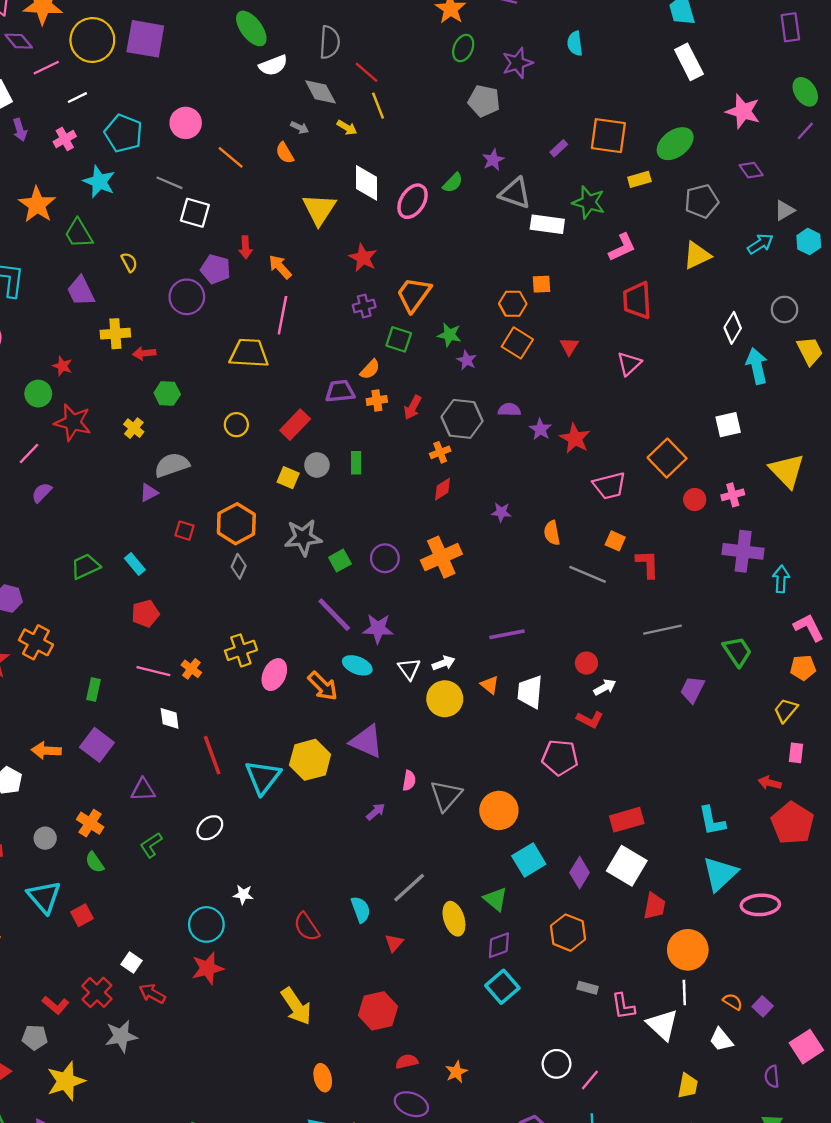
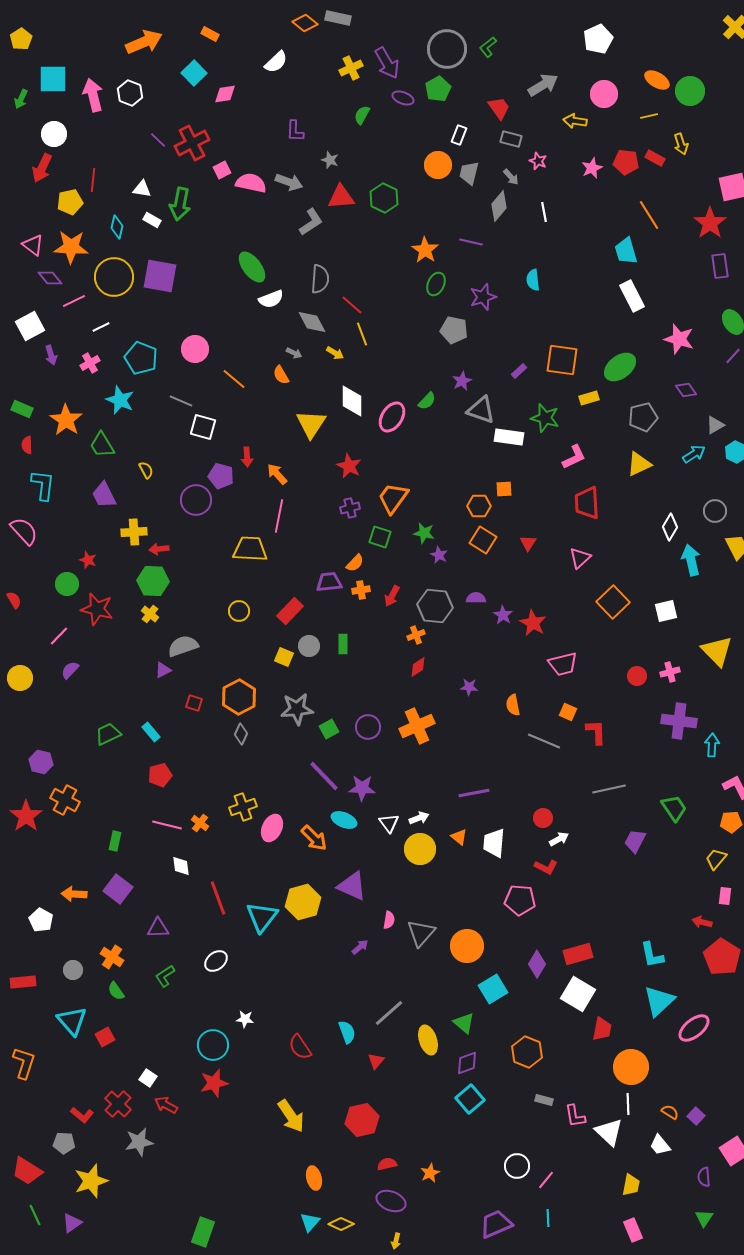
green hexagon: (167, 394) -> (153, 581), moved, size x1.4
orange square: (667, 458) -> (613, 602), moved
purple diamond: (580, 873) -> (537, 964), moved
pink ellipse: (760, 905) -> (694, 1028), turned -36

